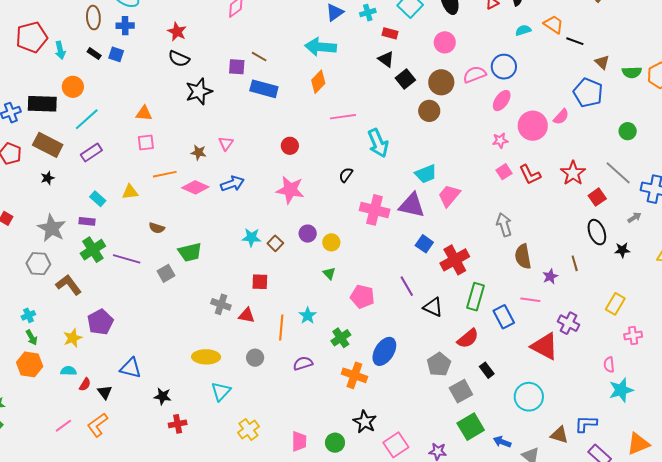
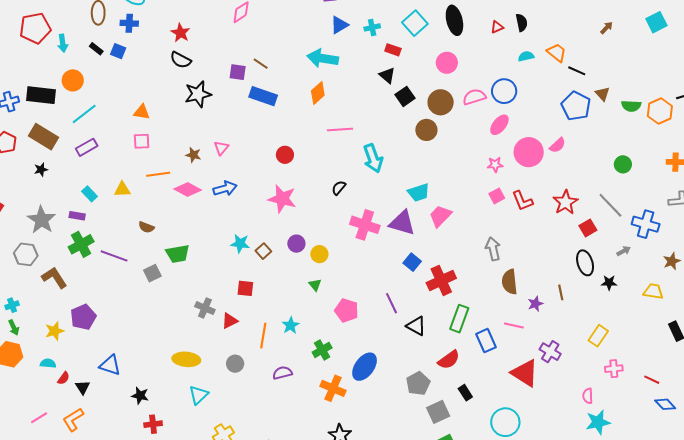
blue pentagon: (588, 93) -> (576, 106), moved
red triangle: (247, 315) -> (230, 321), turned -42

